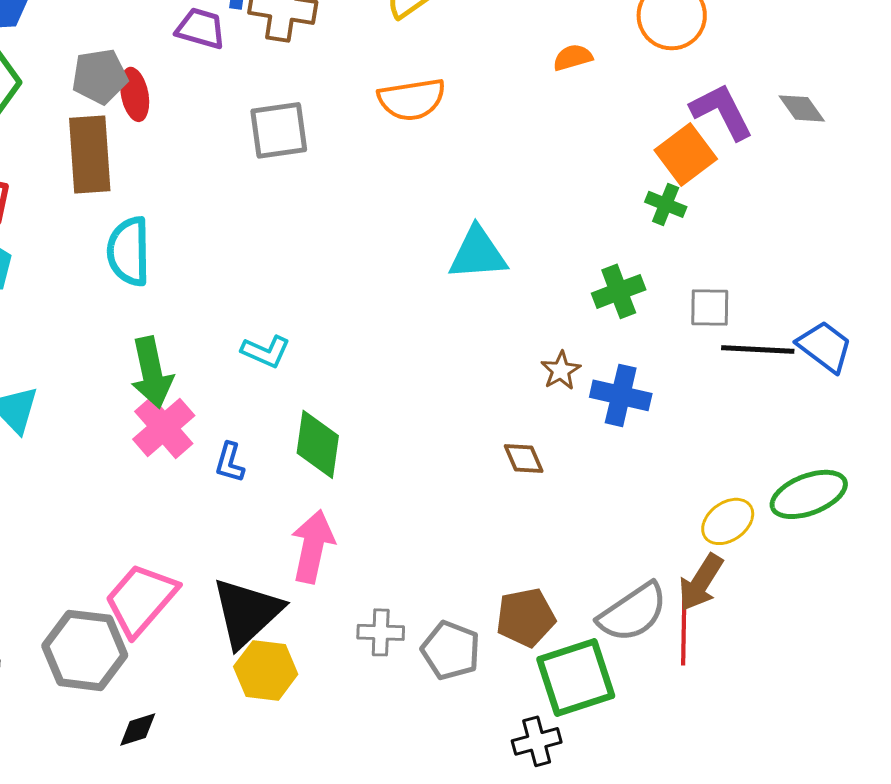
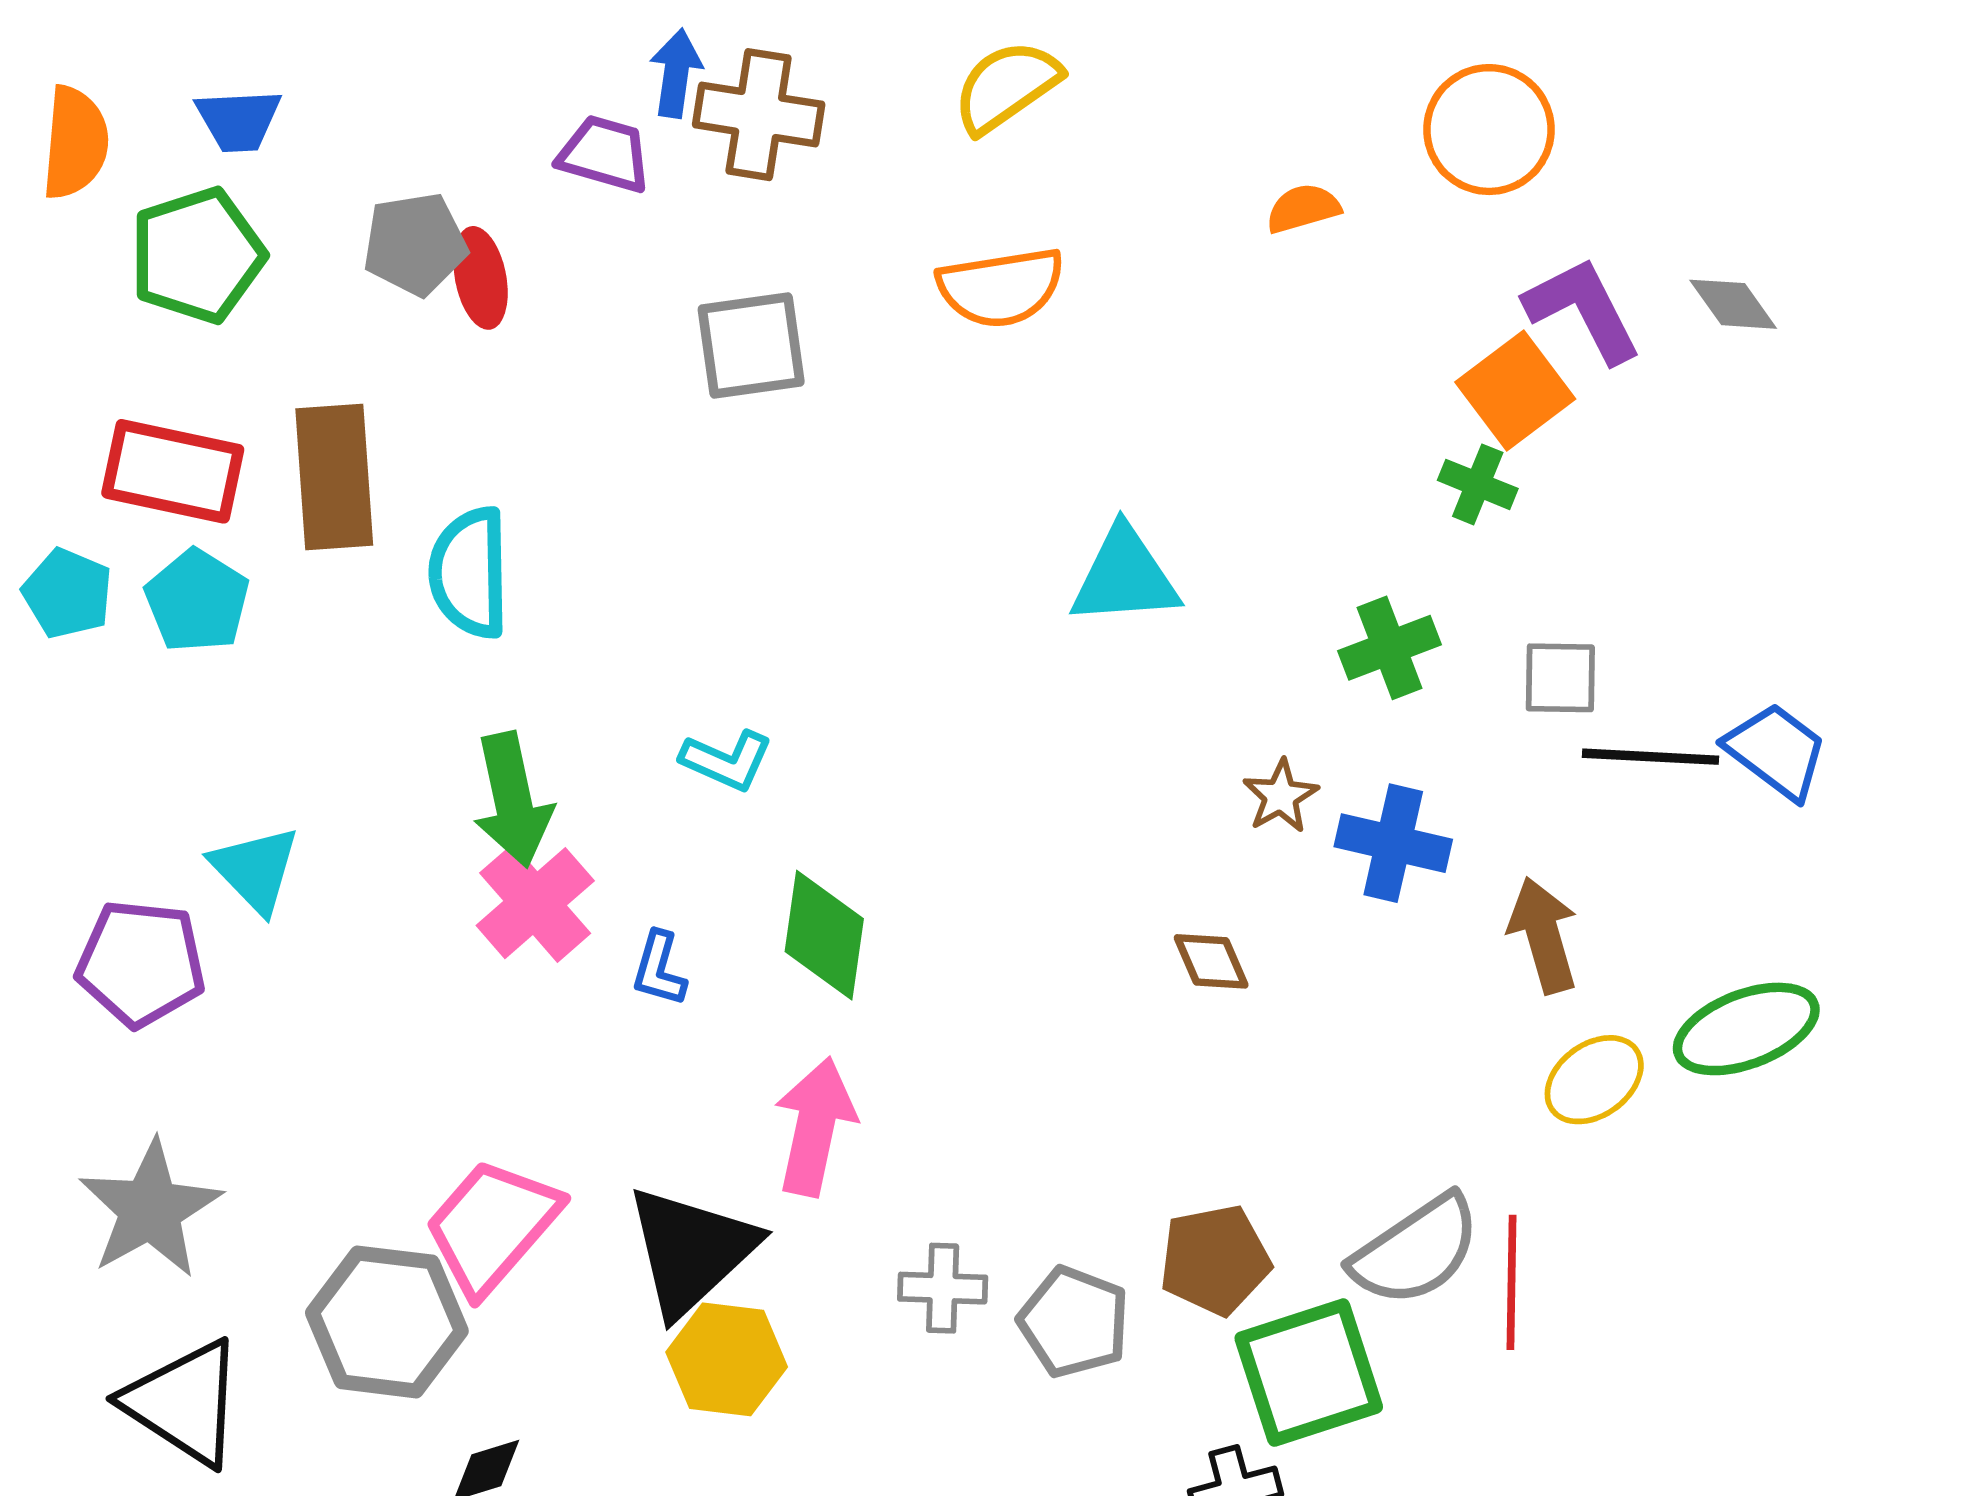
brown rectangle: (90, 154) -> (334, 477), moved
brown arrow: (701, 582) -> (1543, 935), moved, turned 132

